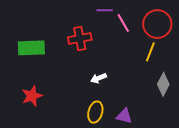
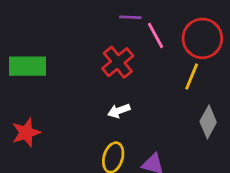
red cross: (80, 38) -> (118, 62), moved, turned -30

